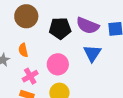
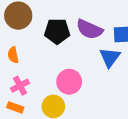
blue triangle: (92, 53) -> (110, 57), moved
pink circle: (58, 64) -> (69, 82), moved

